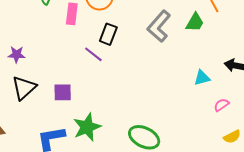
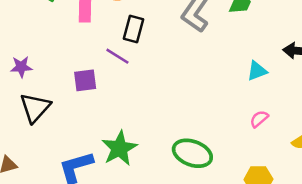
purple square: (63, 92) -> (85, 80), moved
pink semicircle: (221, 105) -> (259, 119), moved

